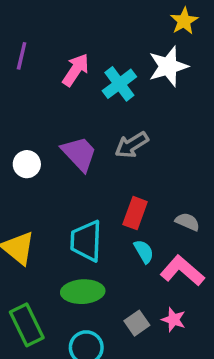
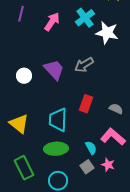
white star: (168, 66) -> (107, 33), moved, turned 30
cyan cross: (119, 84) -> (85, 18), moved
cyan semicircle: (144, 251) -> (91, 148), moved

